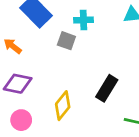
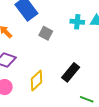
cyan cross: (84, 20) -> (77, 22), moved

